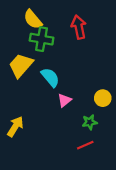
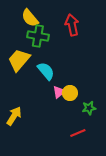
yellow circle: (103, 98) -> (70, 93), moved
green star: (90, 122) -> (89, 108), moved

